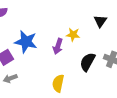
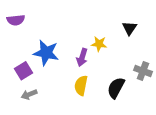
black semicircle: (88, 62) -> (116, 88), moved
yellow semicircle: (58, 83) -> (81, 85), moved

